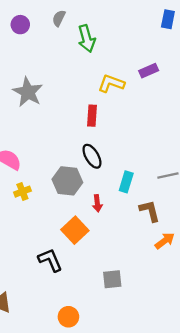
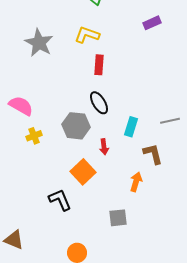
yellow L-shape: (111, 83) -> (87, 35), moved
orange arrow: (165, 241) -> (136, 182), moved, turned -36

